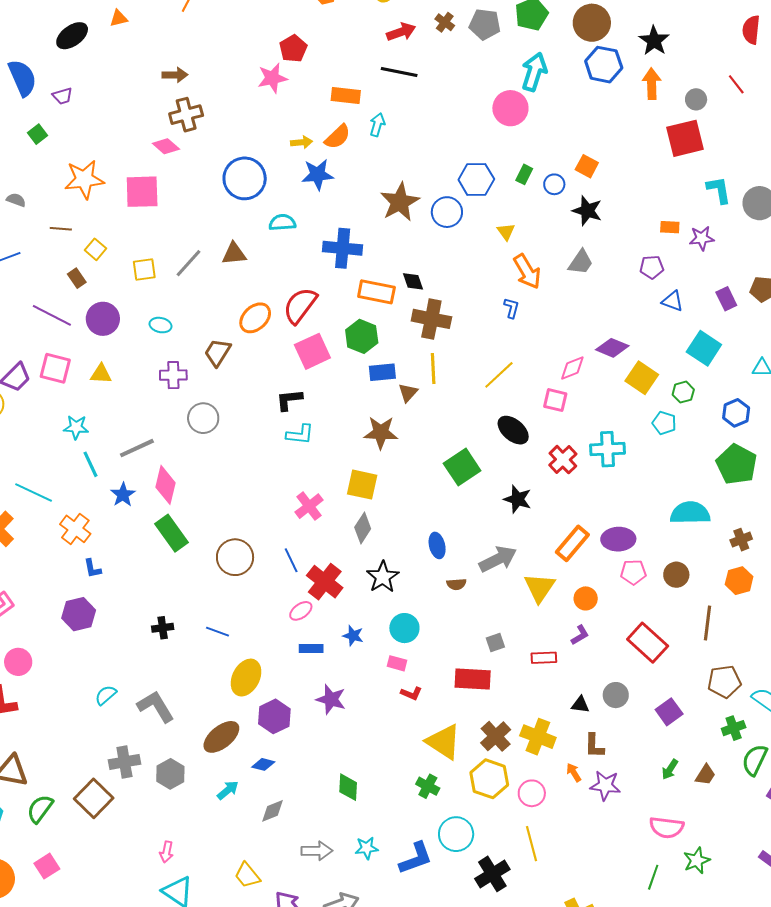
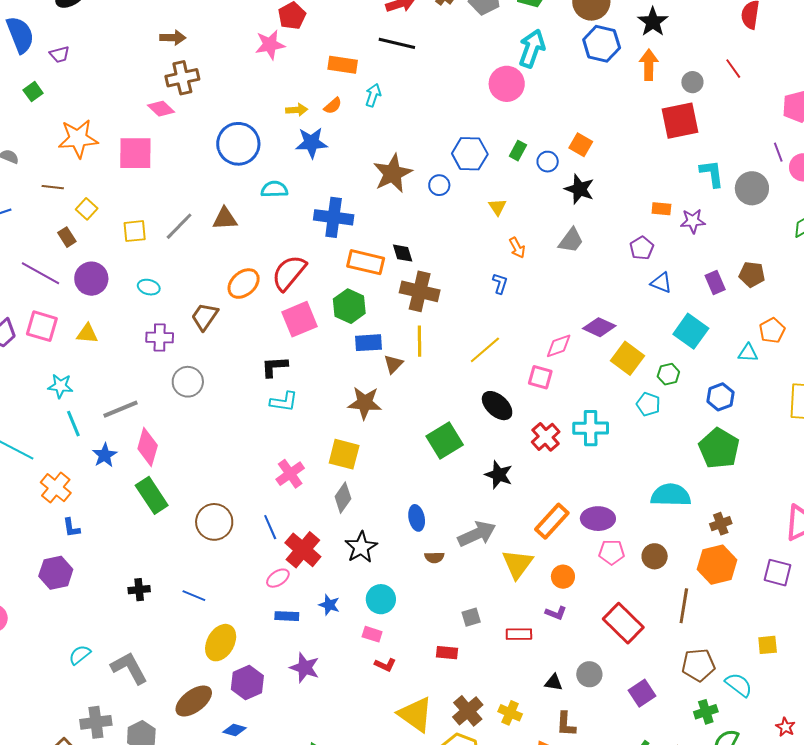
orange semicircle: (338, 137) -> (333, 106), size x0.7
blue circle: (447, 212) -> (439, 185), size x0.7
purple pentagon: (652, 267) -> (642, 248), turned -30
orange arrow: (527, 272) -> (517, 248), size x0.6
orange hexagon: (739, 581) -> (717, 565), size x1.4
purple L-shape: (580, 635) -> (556, 613), turned 50
red rectangle: (473, 679) -> (447, 653), size x0.6
yellow cross: (538, 737) -> (510, 713), size x0.7

